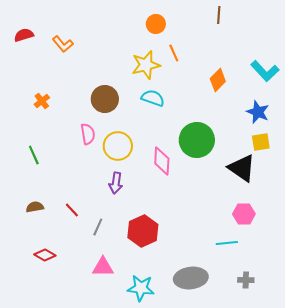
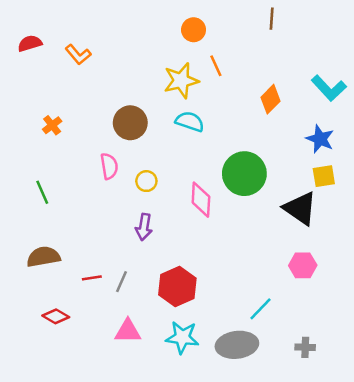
yellow circle: (118, 146) -> (146, 181), size x0.6
brown semicircle: (35, 207) -> (43, 257), size x1.5
red line: (72, 210) -> (92, 278), moved, turned -56
cyan line: (227, 243) -> (261, 309), moved, turned -40
cyan star: (141, 288) -> (182, 337), moved

